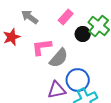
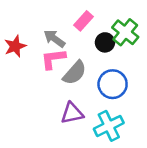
gray arrow: (30, 17) -> (54, 39), moved
blue circle: (78, 80) -> (113, 84), moved

